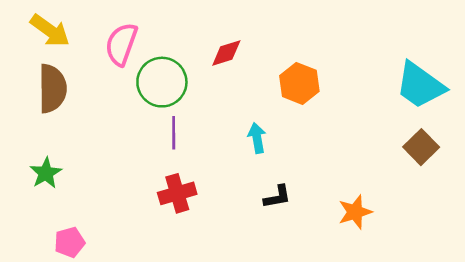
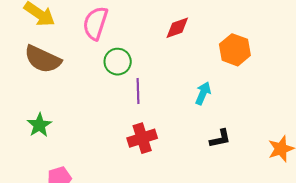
green circle: (162, 82) -> (118, 62), moved, size x0.7
brown semicircle: (52, 88) -> (43, 59), turned 117
cyan arrow: (257, 138) -> (203, 93), turned 35

